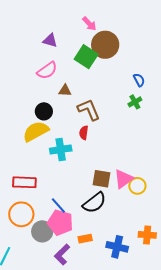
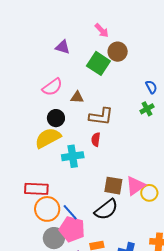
brown circle: (105, 45) -> (118, 52), size x0.7
pink semicircle: (47, 70) -> (52, 87), moved
brown L-shape: (89, 110) -> (101, 116), turned 120
orange circle: (21, 214) -> (47, 209), moved

